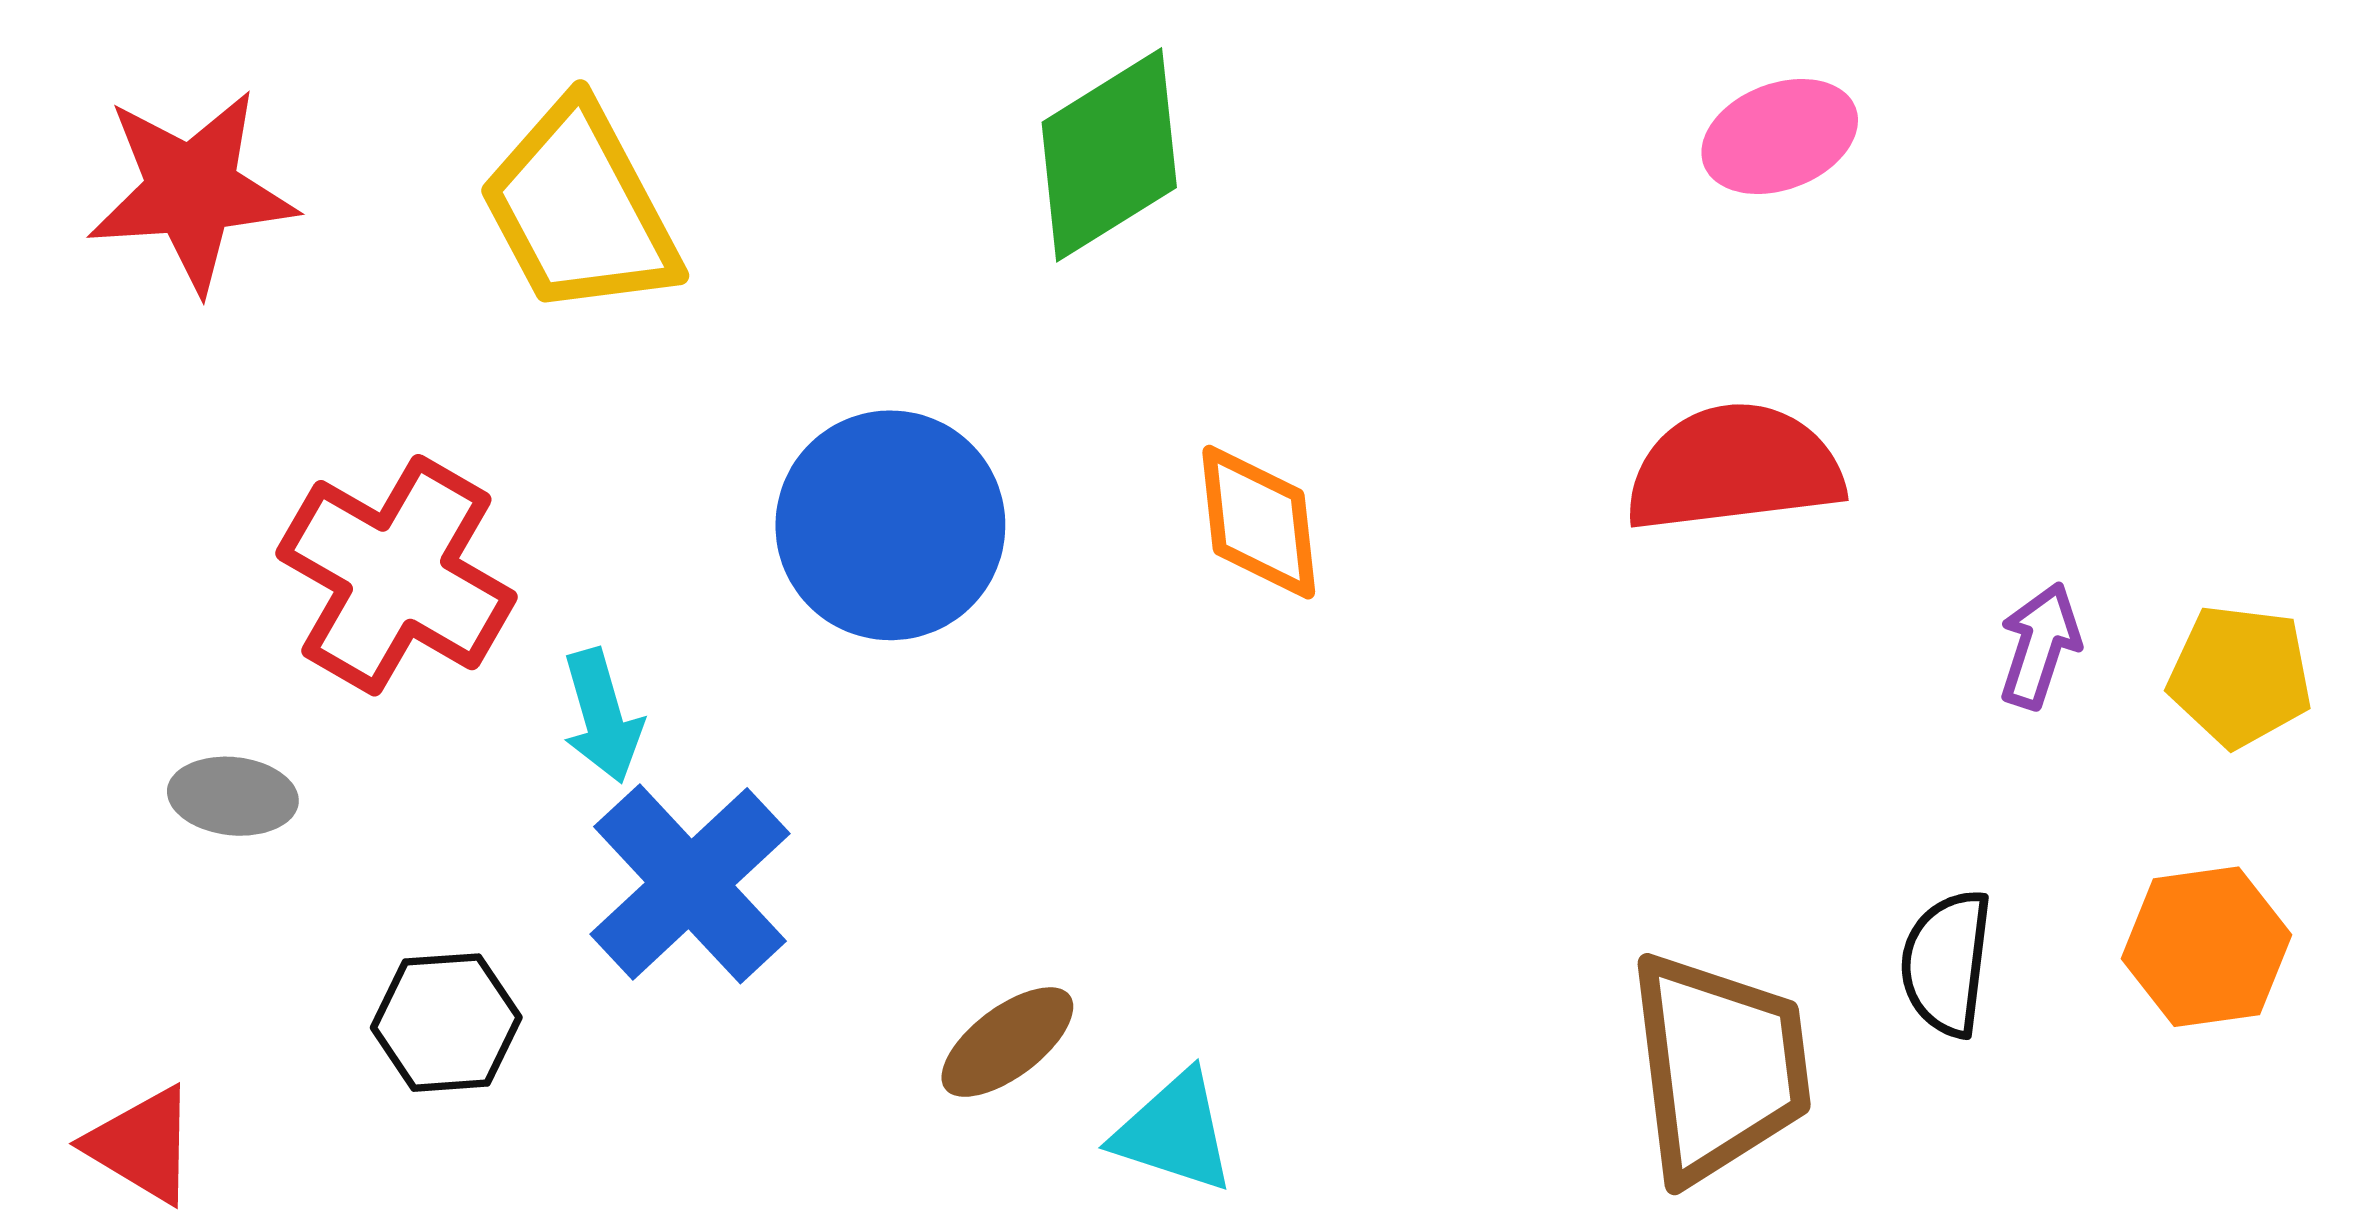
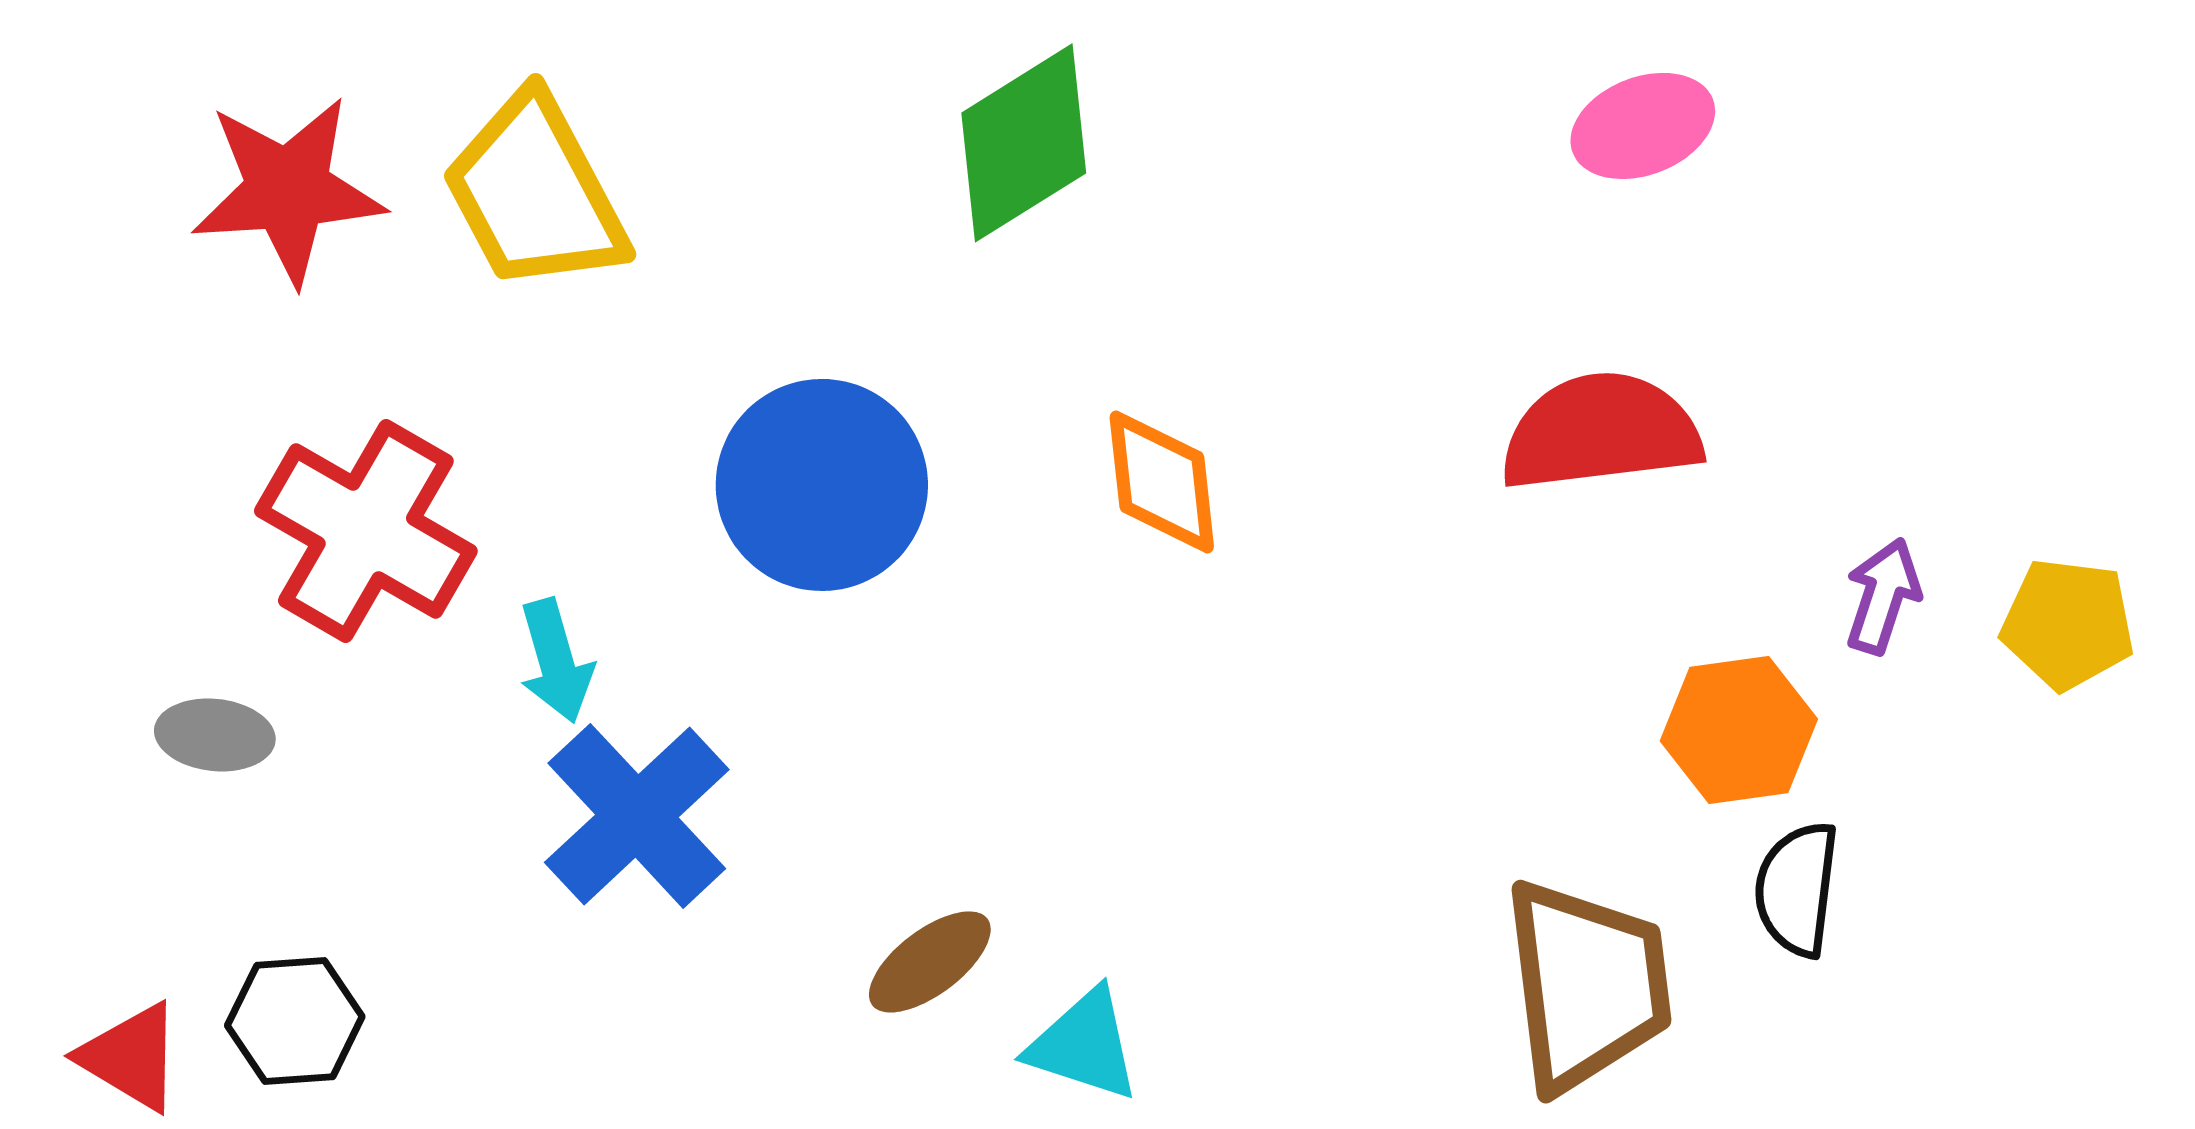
red star: (192, 191) -> (288, 190), moved
orange hexagon: (2206, 947) -> (1739, 730), moved
black hexagon: (446, 1023) -> (295, 1021), moved

